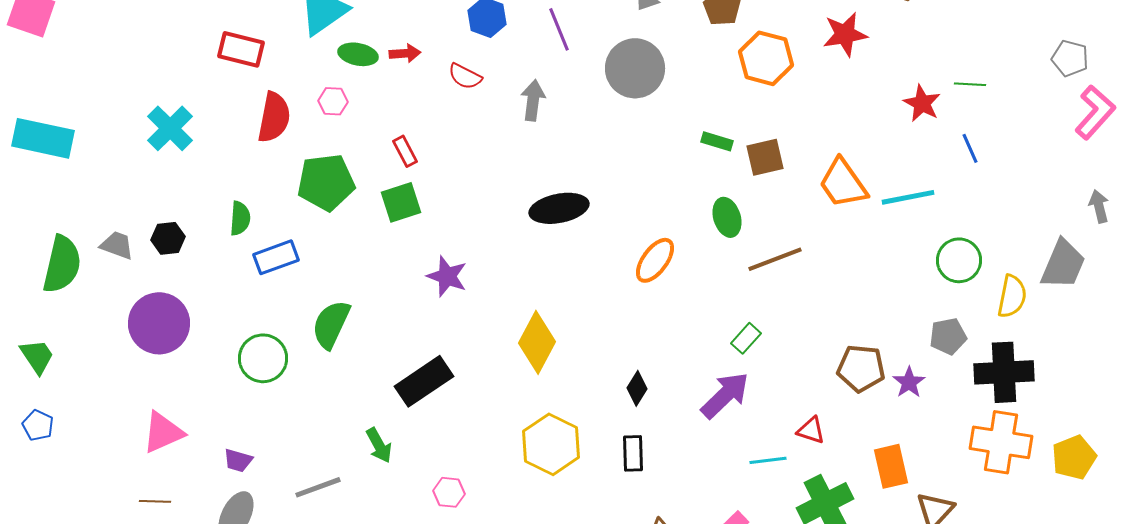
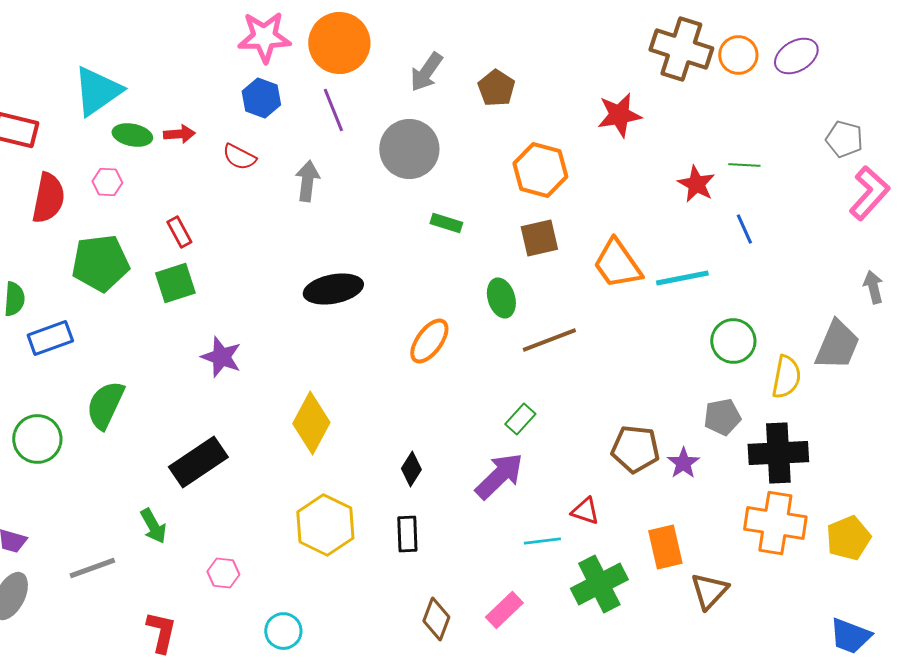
orange hexagon: (766, 58) -> (540, 170), moved
green rectangle: (717, 141) -> (446, 223), moved

